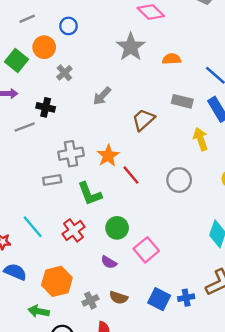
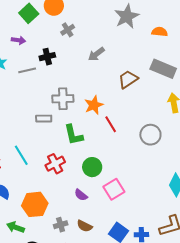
gray rectangle: (182, 101) -> (163, 69), size x1.4
black cross: (46, 107) -> (47, 57), turned -35

